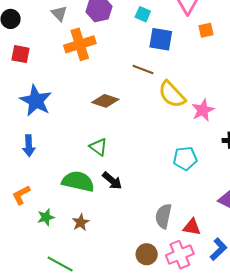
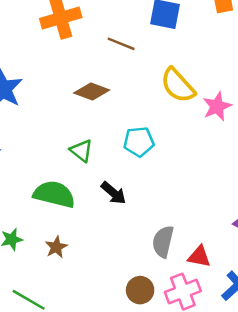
brown line: (143, 69) -> (121, 44), moved
cyan pentagon: (185, 158) -> (139, 142), moved
black arrow: (112, 181) -> (114, 193), moved

